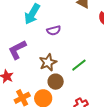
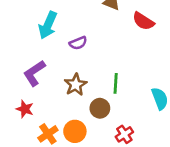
green line: (79, 65) -> (116, 83), turned -42
brown circle: (56, 82) -> (100, 108), moved

